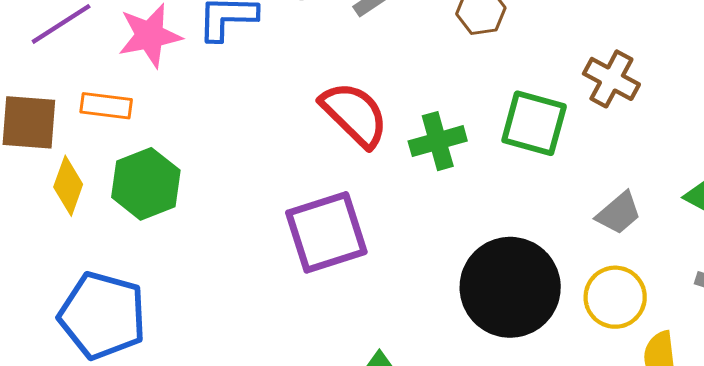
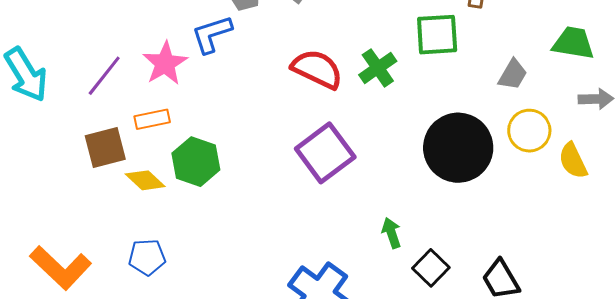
yellow diamond: (68, 186) -> (145, 180), turned -48
blue pentagon: (102, 315) -> (147, 257), moved, size x0.6

